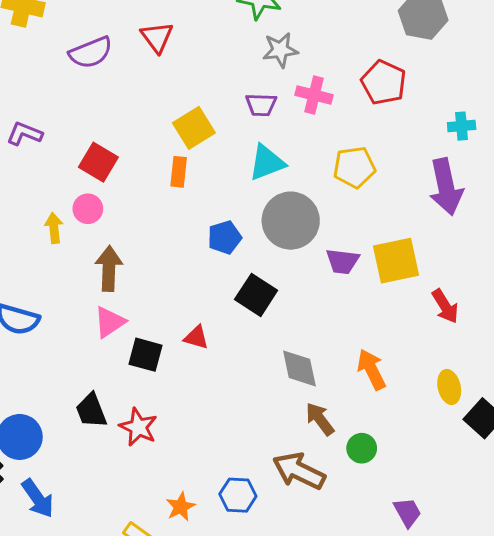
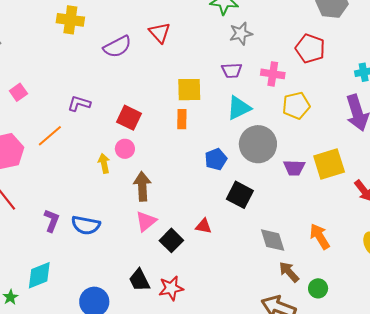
pink cross: (314, 95) -> (273, 74), moved
yellow square: (194, 128) -> (189, 90), turned 36
black square: (145, 355) -> (171, 240), turned 35
red star: (138, 427) -> (171, 288), turned -30

